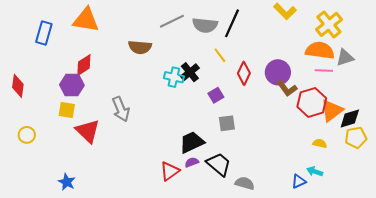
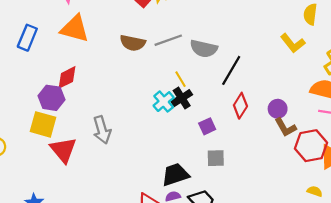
black line: (232, 23) -> (231, 70), moved
brown semicircle: (140, 47) -> (133, 43), moved
yellow line: (220, 55) -> (180, 79), moved
purple circle: (278, 72) -> (278, 109), size x0.7
cyan cross: (174, 77) -> (164, 102), turned 30
yellow square: (67, 110) -> (43, 124), size x1.4

